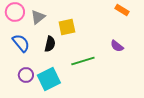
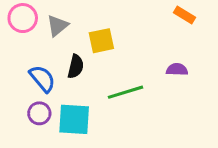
blue semicircle: (21, 43) -> (42, 79), moved
purple semicircle: (117, 46) -> (177, 69), turned 144
cyan square: (49, 79) -> (74, 119), turned 30

